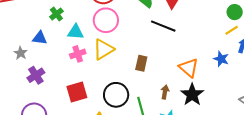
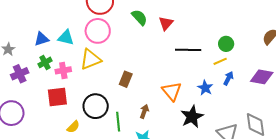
green cross: (56, 14) -> (45, 62), moved
black line: (163, 26) -> (188, 50), moved, turned -30
blue triangle: (40, 38) -> (42, 39), moved, turned -35
pink cross: (78, 54) -> (63, 70), moved
black star: (192, 95) -> (192, 117), moved

